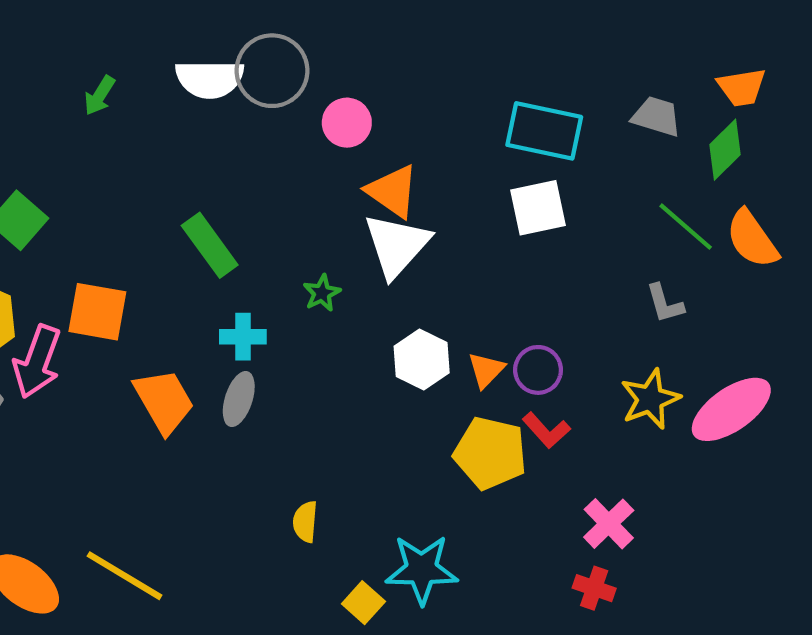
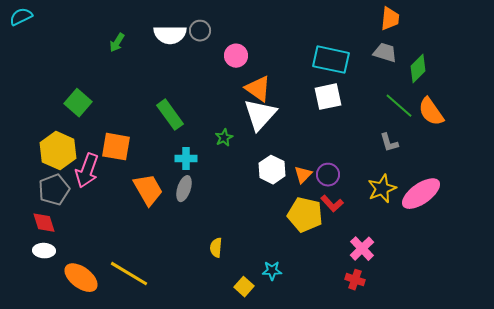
gray circle: (272, 71) -> (200, 31), size x0.6
orange trapezoid: (742, 87) -> (390, 19), moved, turned -75
cyan star: (422, 569) -> (272, 271), size x0.6

